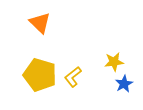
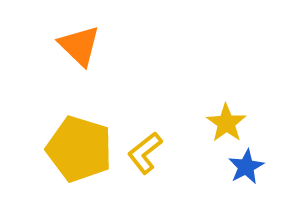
yellow star: (114, 62) -> (226, 123), turned -30

